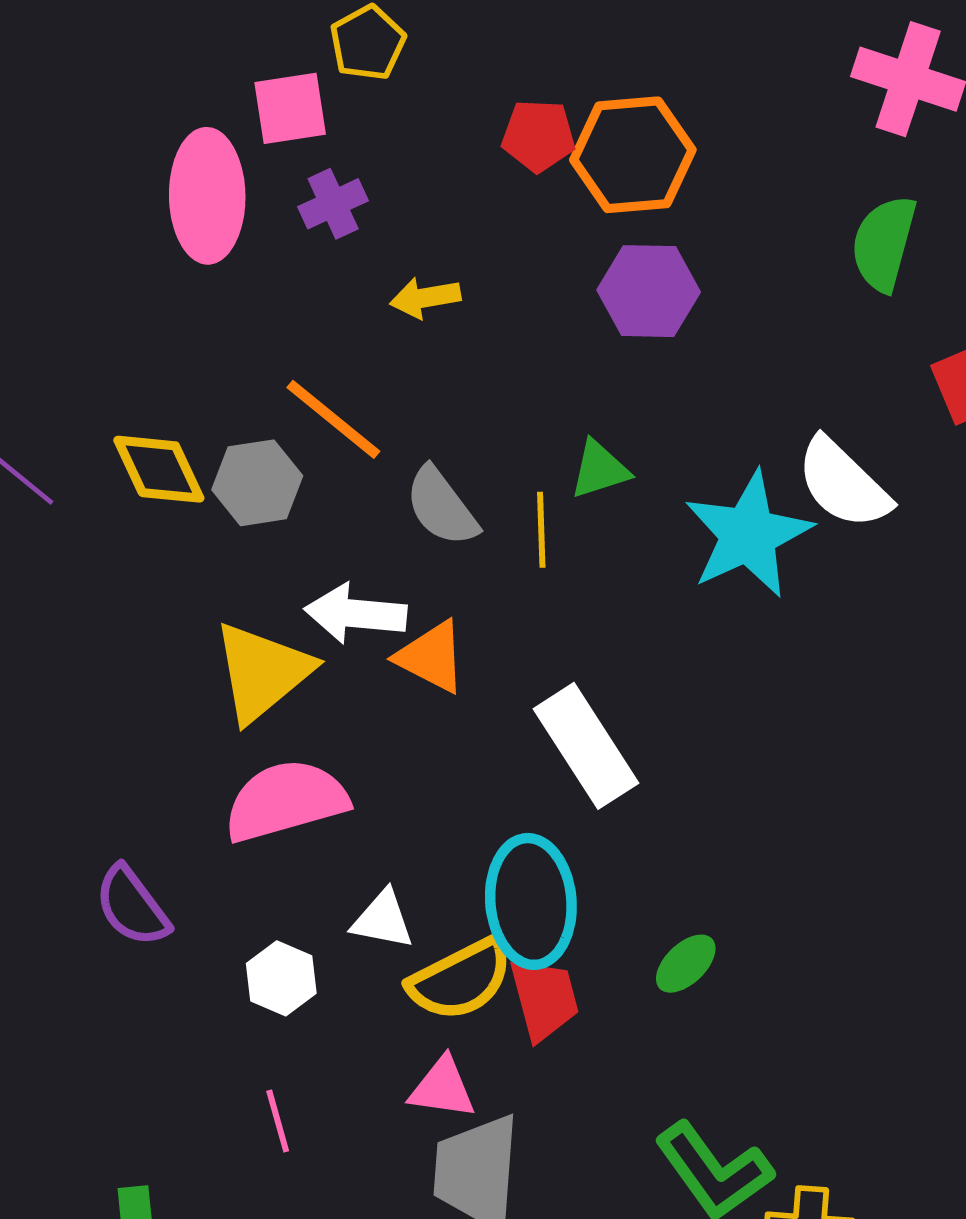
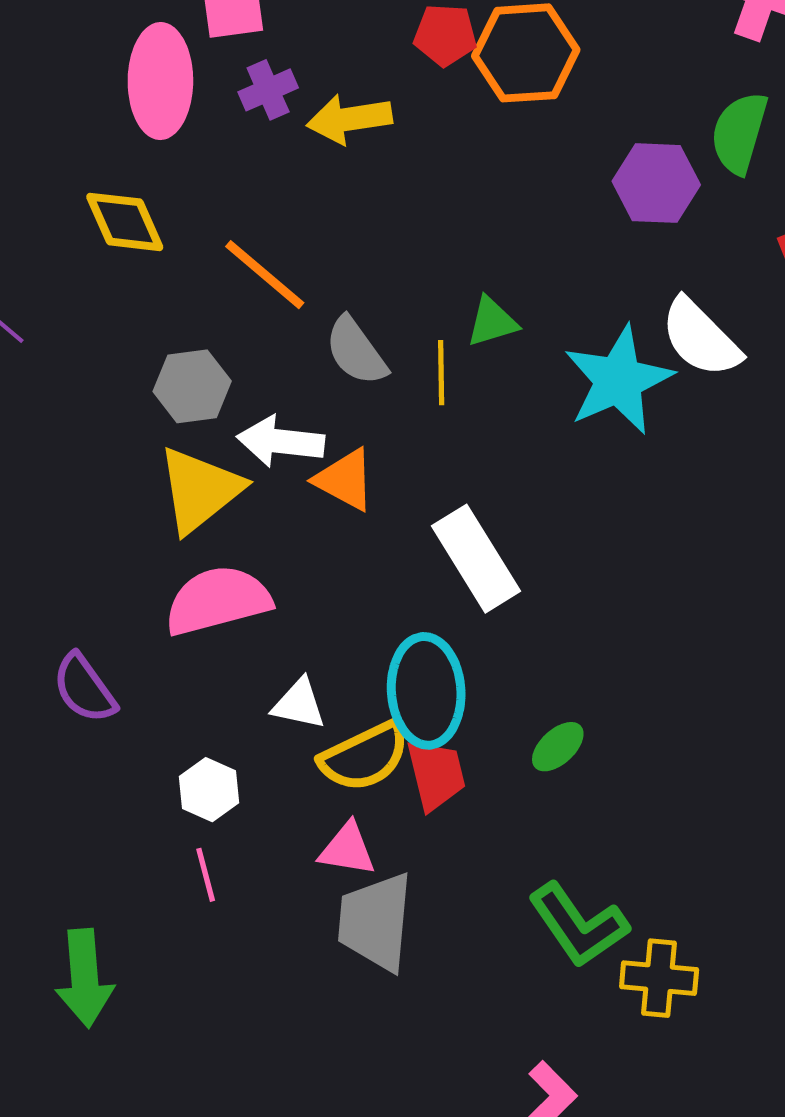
purple hexagon: (649, 291) -> (656, 183), moved
yellow arrow: (425, 298) -> (349, 119), moved, size x1.4
yellow diamond: (159, 469) -> (125, 222), moved
gray hexagon: (257, 483) -> (192, 386), moved
white hexagon: (281, 978) -> (209, 790), moved

